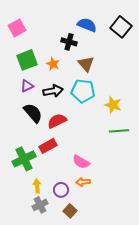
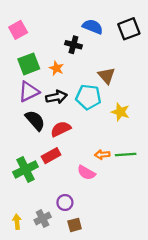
black square: (121, 27) -> (129, 29), turned 30
brown triangle: (86, 64) -> (107, 76), moved
purple triangle: (27, 86) -> (29, 92), size x1.5
green line: (119, 131) -> (126, 155), moved
orange arrow: (83, 182) -> (102, 155), moved
yellow arrow: (37, 186) -> (17, 222), moved
brown square: (70, 211) -> (75, 225), turned 32

